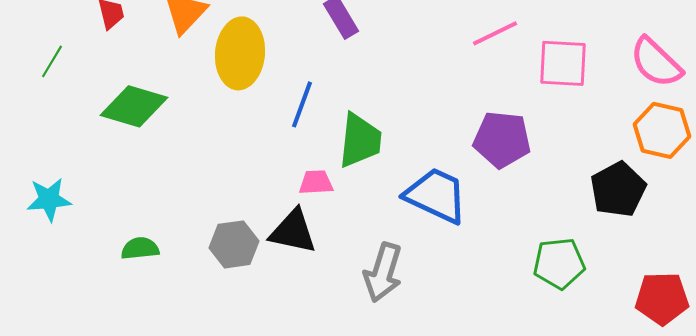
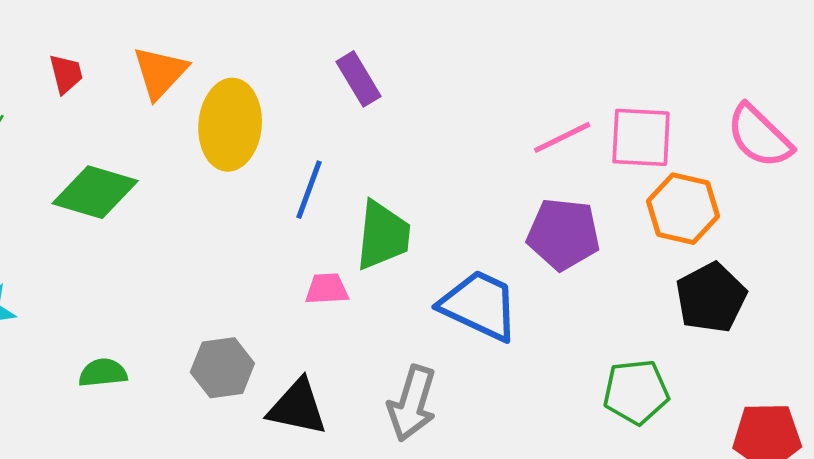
pink line: (495, 33) -> (562, 137), moved
orange hexagon: (662, 130) -> (683, 209), moved
black triangle: (293, 231) -> (298, 407), moved

